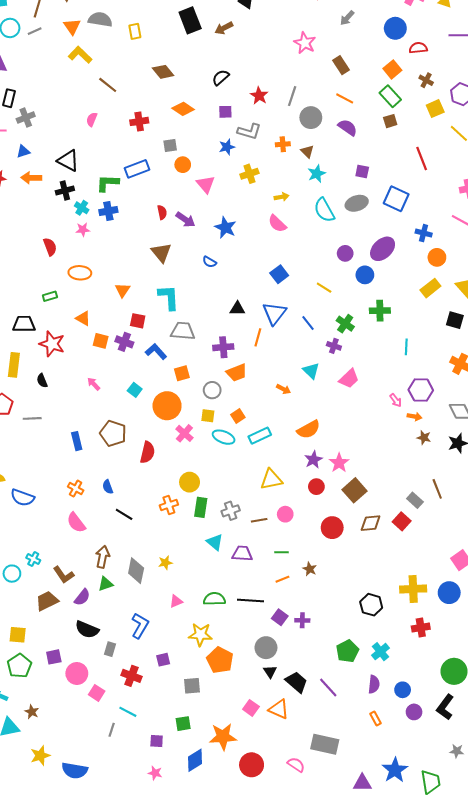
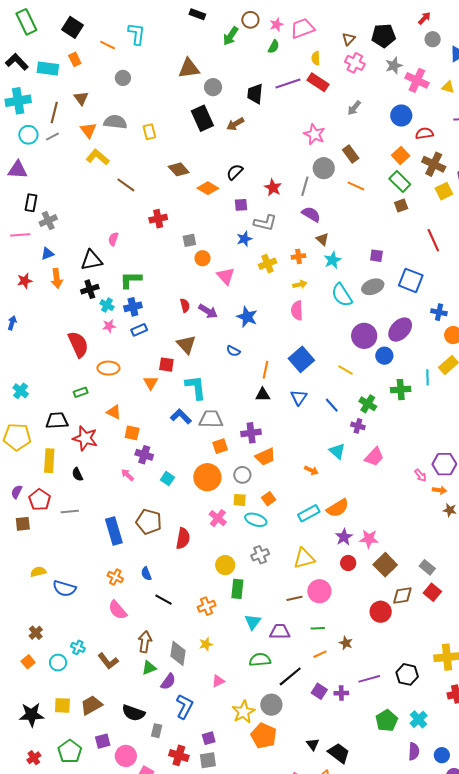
brown cross: (426, 80) -> (434, 164), size x1.6
orange diamond: (183, 109) -> (208, 188), moved
gray circle: (311, 118) -> (324, 168), moved
pink semicircle: (92, 119) -> (113, 239), moved
purple semicircle: (348, 127) -> (311, 214), moved
orange cross: (283, 144) -> (298, 256), moved
black triangle: (68, 161) -> (92, 260), turned -35
blue rectangle: (137, 169) -> (139, 330), moved, size x0.7
orange arrow: (31, 178) -> (57, 279), turned -96
pink semicircle: (277, 224) -> (297, 310), turned 48
red semicircle: (50, 247) -> (78, 344), size x1.5
purple circle: (345, 253) -> (364, 336), size x1.6
blue square: (279, 274) -> (301, 359), size x1.4
blue triangle: (274, 313) -> (299, 397), size x0.7
red square: (138, 321) -> (166, 365), moved
orange line: (258, 337) -> (265, 370), moved
purple cross: (124, 342) -> (144, 455), moved
cyan line: (406, 347) -> (428, 377), moved
blue L-shape: (156, 352) -> (181, 416), moved
orange square: (182, 373) -> (220, 446), moved
orange circle: (167, 406) -> (207, 477), moved
cyan rectangle: (260, 436) -> (309, 513), moved
blue rectangle: (77, 441) -> (114, 531), size x1.5
pink star: (339, 463) -> (369, 539), turned -30
gray rectangle: (415, 500) -> (427, 567), moved
orange cross: (169, 505) -> (207, 606), moved
gray cross: (231, 511) -> (260, 555), moved
pink circle: (285, 514) -> (319, 591), size x1.5
red circle: (332, 528) -> (381, 612), moved
cyan triangle: (215, 542) -> (253, 622), turned 30
purple semicircle: (82, 597) -> (168, 682), moved
green semicircle: (214, 599) -> (260, 660), moved
black line: (250, 600) -> (290, 676), turned -40
brown trapezoid: (47, 601) -> (91, 705), moved
yellow star: (200, 634) -> (243, 712), turned -30
yellow square: (18, 635) -> (62, 705), moved
gray circle: (266, 648) -> (271, 705), moved
gray square: (192, 686) -> (208, 760), moved
purple line: (328, 688) -> (369, 679), moved, turned -60

